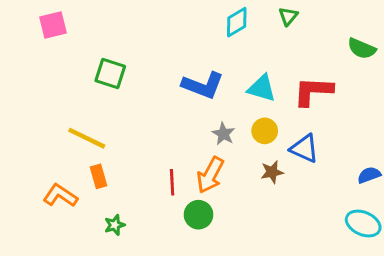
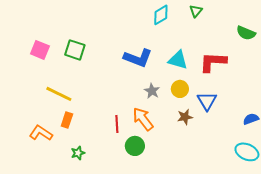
pink square: (53, 25) -> (40, 50), moved, turned 36
blue triangle: (304, 149) -> (207, 101), turned 35
orange arrow: (210, 175) -> (143, 119), turned 115
orange rectangle: (99, 176) -> (67, 120), turned 35

